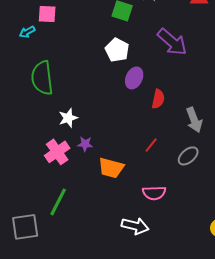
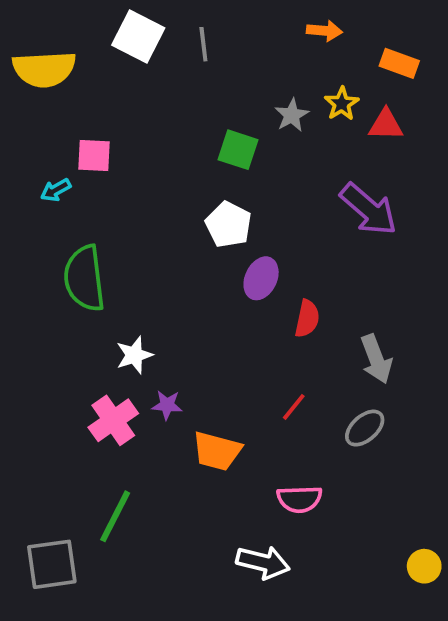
purple arrow: (172, 42) -> (369, 209), moved

